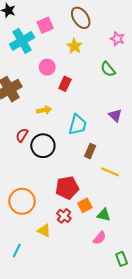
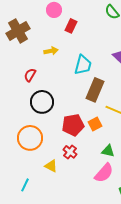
black circle: (43, 146) -> (42, 102), moved
brown rectangle: (90, 151) -> (95, 90), size x1.6
orange square: (85, 205) -> (95, 124), moved
pink semicircle: (100, 238) -> (104, 173), size x1.5

